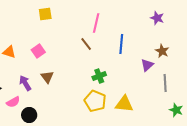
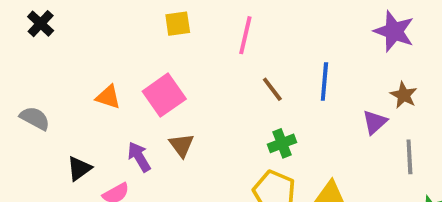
purple star: (157, 18) -> (394, 31), size x1.5
pink line: (96, 23) -> (245, 35), moved
brown line: (86, 44) -> (272, 89), moved
pink square: (38, 51) -> (164, 95), size x1.5

